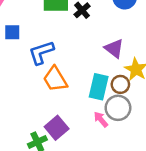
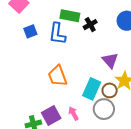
blue square: (12, 32) -> (30, 31), turned -32
blue L-shape: (41, 52) -> (57, 34), moved, turned -75
pink arrow: (101, 119) -> (73, 113), moved

